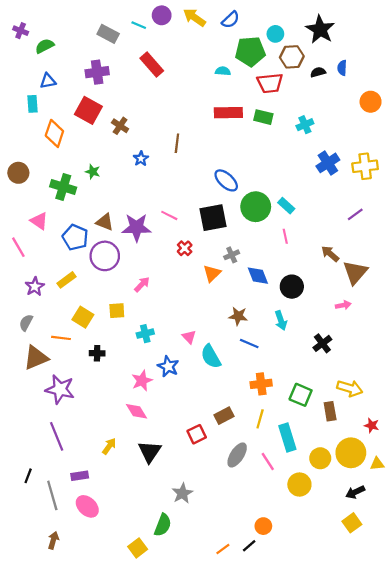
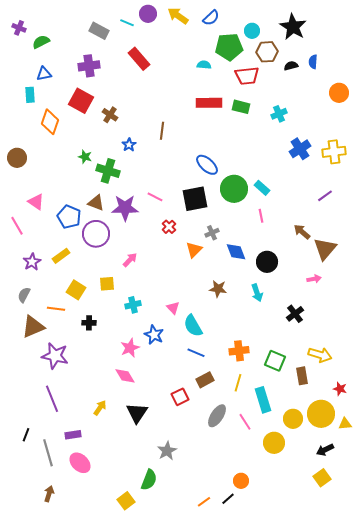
green cross: (63, 187) -> (108, 171), moved
blue line: (249, 343) -> (196, 353), moved

